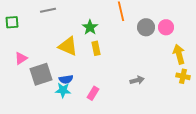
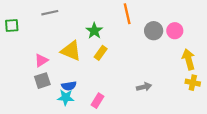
yellow rectangle: (96, 48) -> (101, 53), turned 48
pink triangle: (21, 58) -> (41, 60), moved
gray square: (41, 74) -> (42, 81), size x0.7

